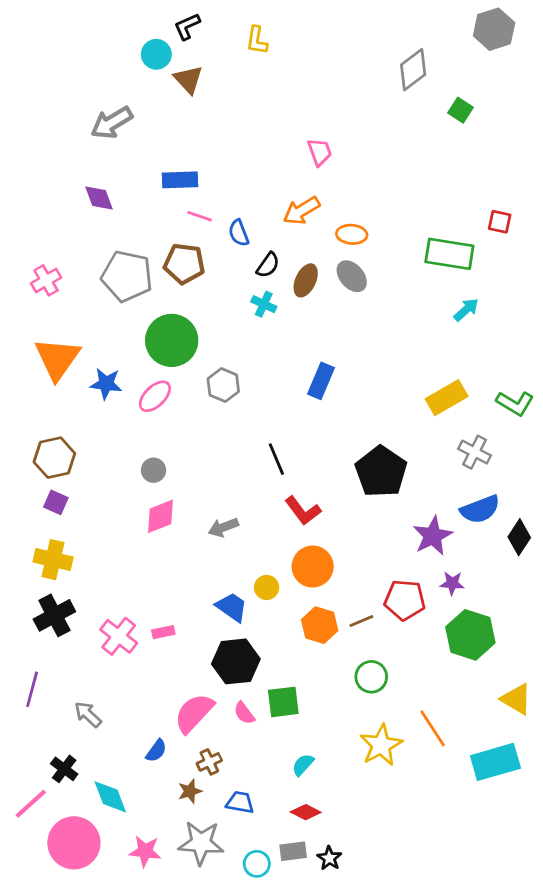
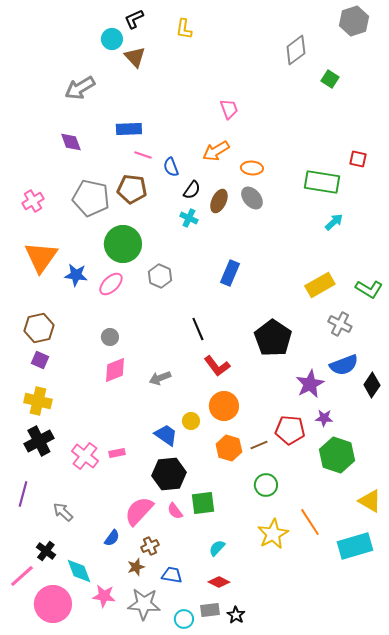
pink star: (145, 851) -> (104, 596), moved

